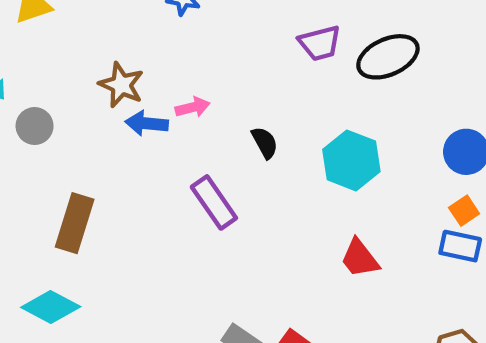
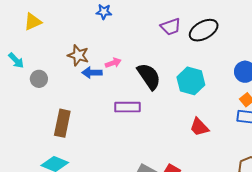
black semicircle: (265, 143) -> (149, 76), size x1.8
purple rectangle: (214, 202) -> (128, 107), turned -50

